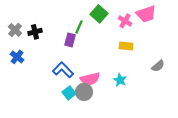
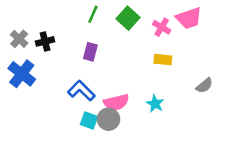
green line: (79, 27) -> (93, 14), moved
blue cross: (17, 57) -> (22, 74), size x1.5
cyan square: (69, 93) -> (89, 120), turned -32

